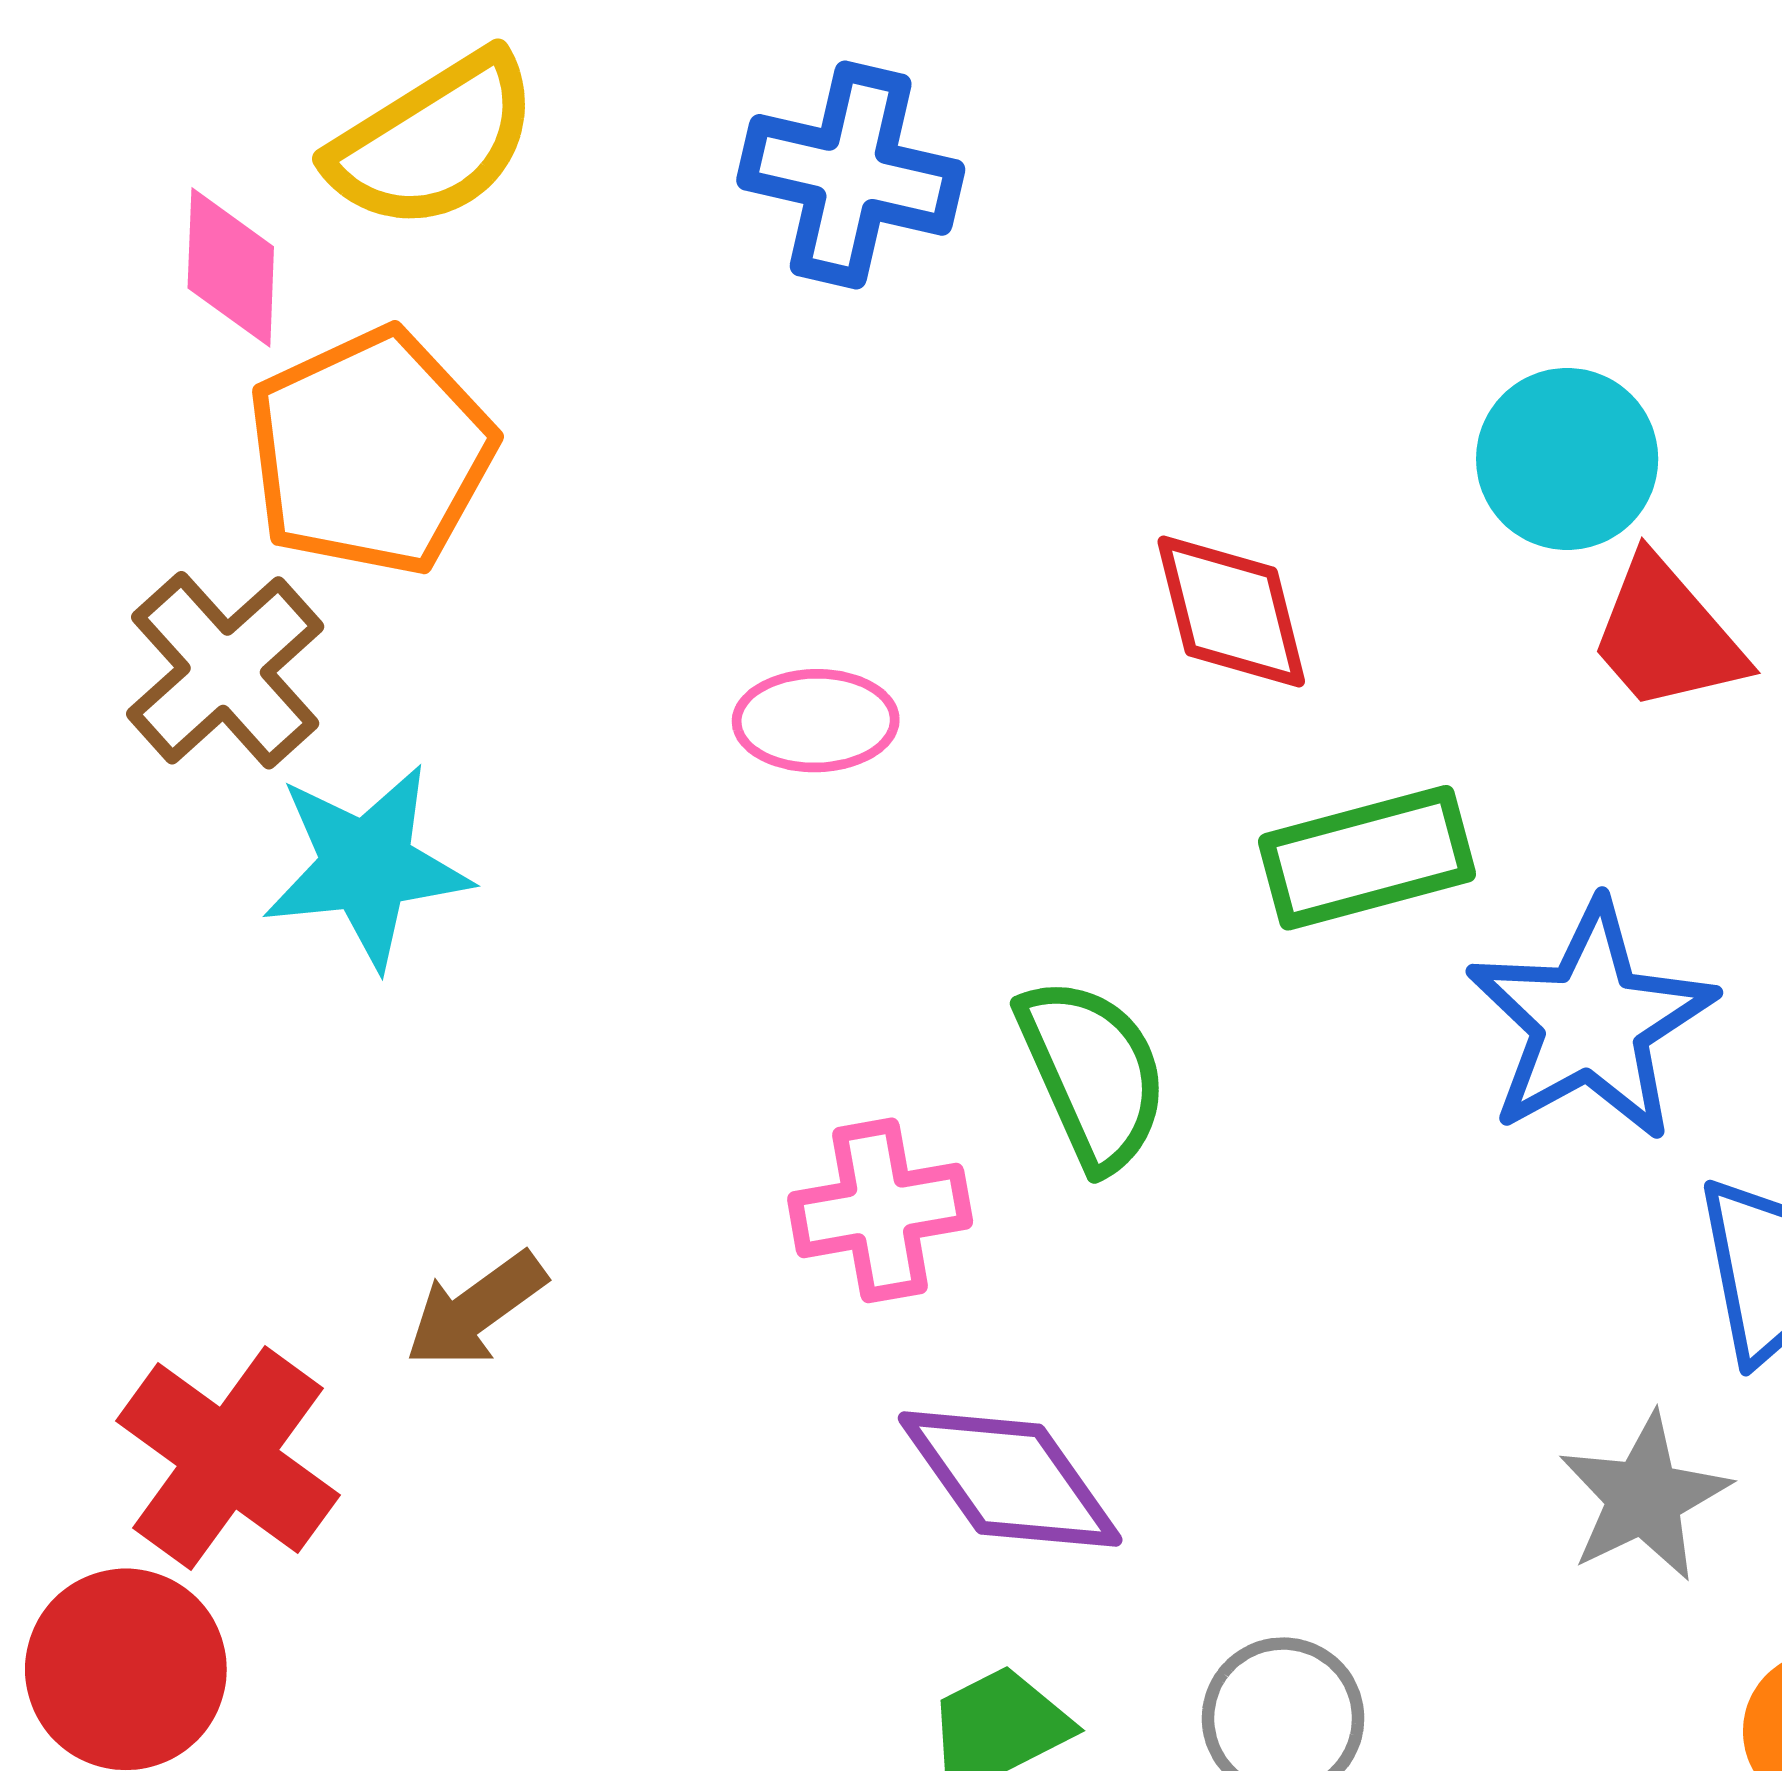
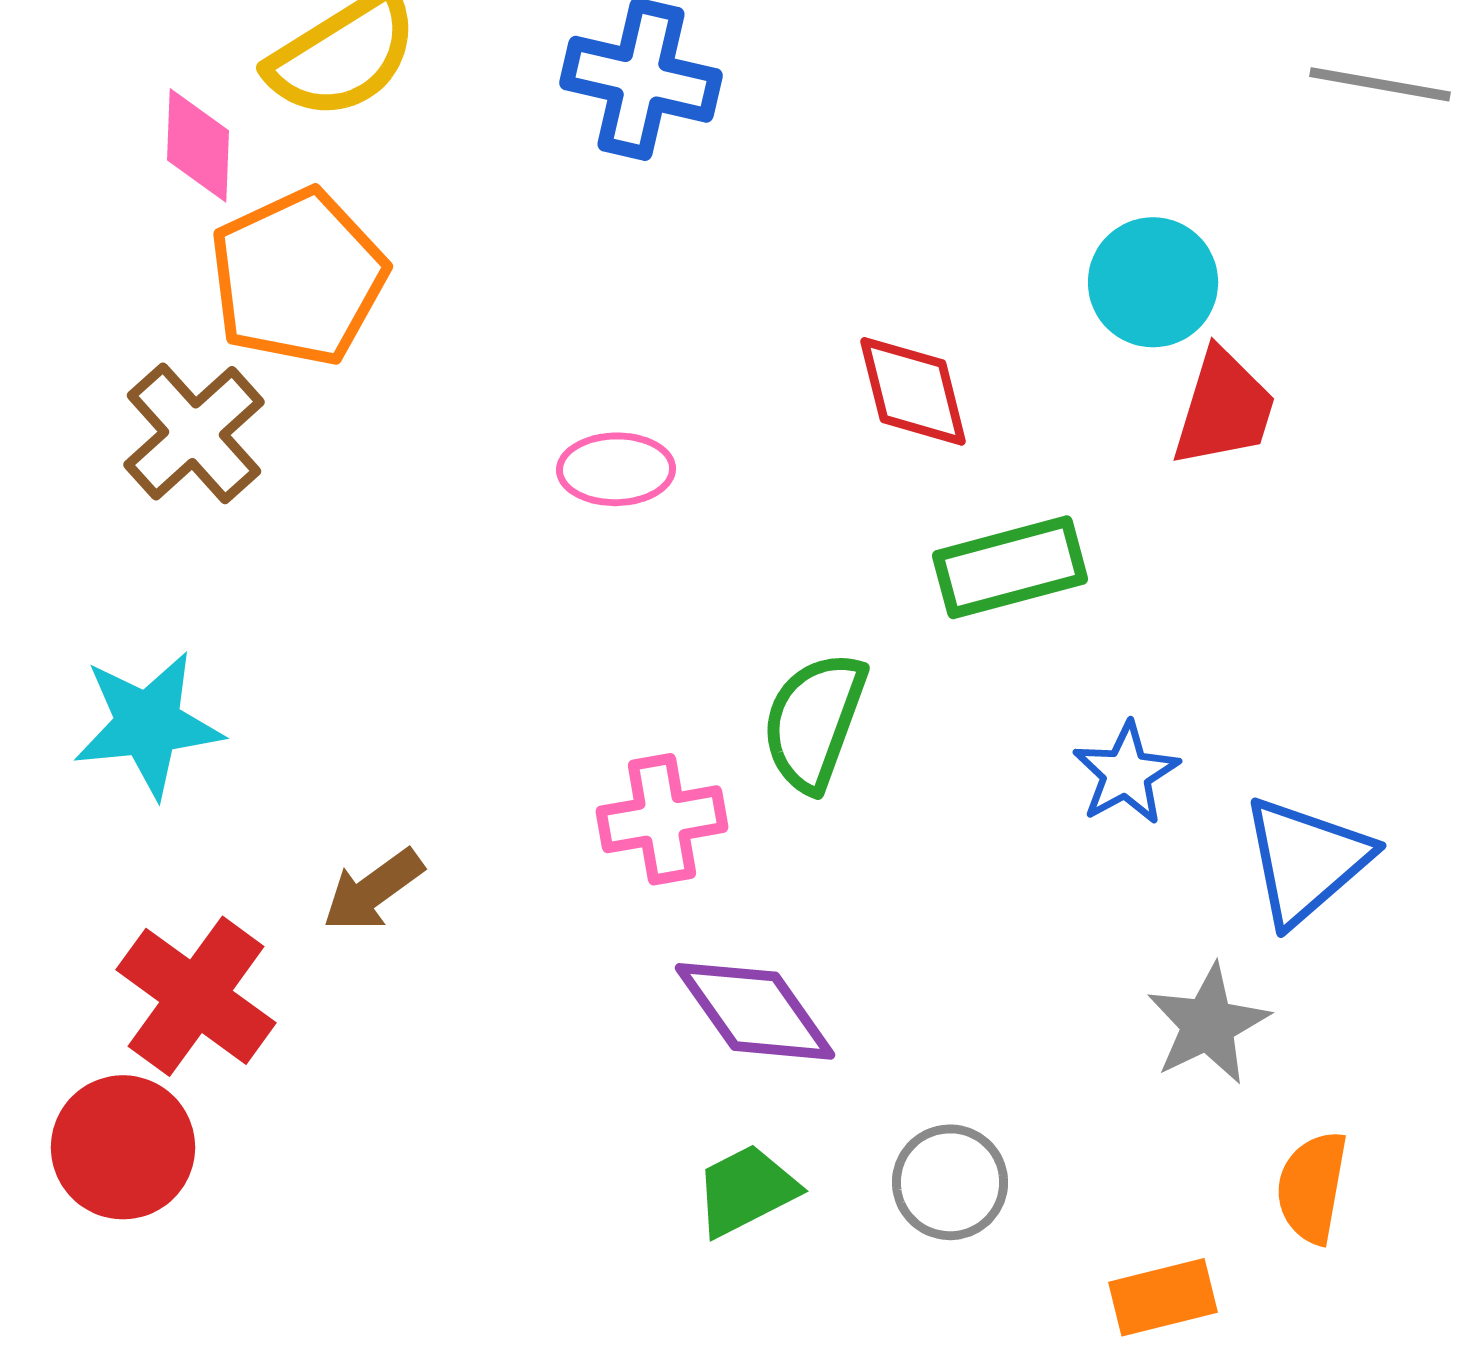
red trapezoid: (1666, 635) -> (1224, 408), turned -122
cyan star: (367, 866) -> (148, 724), moved
blue star: (1591, 1021) -> (1126, 773), moved, size x0.6
green semicircle: (1093, 1073) -> (814, 721), turned -136

